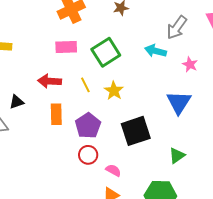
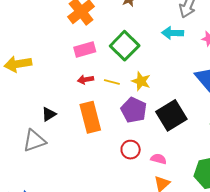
red arrow: (50, 81) -> (86, 80), moved, size x0.7
yellow line: (85, 85) -> (112, 82), turned -35
orange rectangle: (56, 114) -> (90, 117), size x1.4
purple pentagon: (88, 126) -> (134, 110), moved

